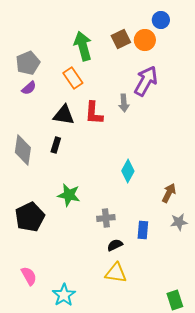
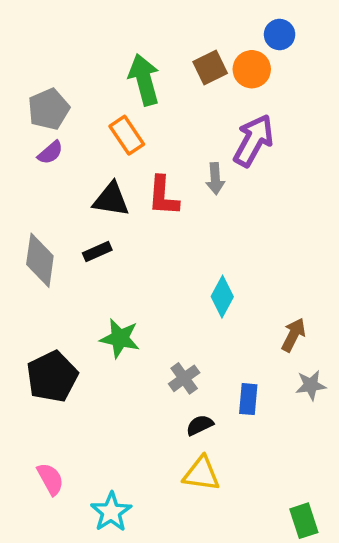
black rectangle: (56, 145) -> (97, 252), turned 49
gray cross: (106, 218) -> (184, 378), turned -30

